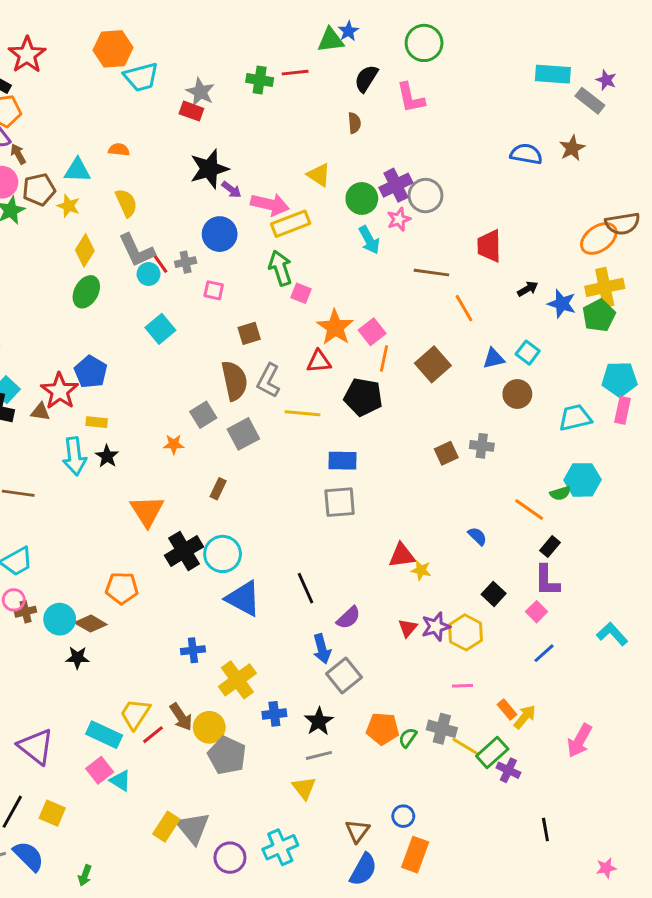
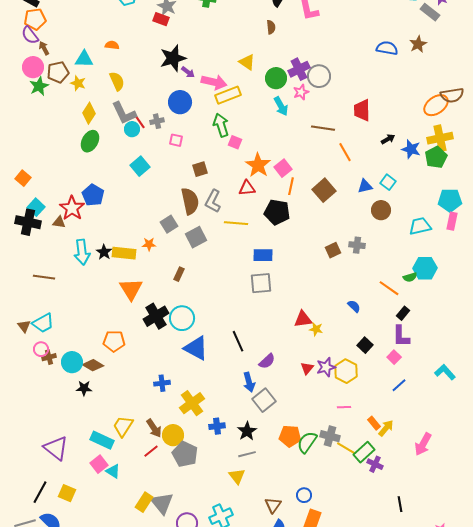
yellow rectangle: (97, 422) -> (124, 253), moved, size x1.6
red line: (153, 735) -> (151, 451), moved
green semicircle: (408, 738) -> (307, 442), size x1.6

